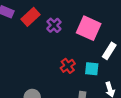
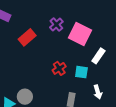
red rectangle: (30, 17) -> (27, 37), moved
purple cross: (54, 25) -> (56, 25), moved

